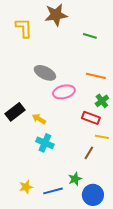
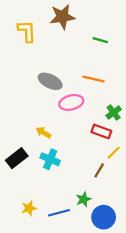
orange line: (96, 76) -> (94, 79), moved
black rectangle: (15, 112) -> (17, 158), moved
yellow line: (102, 137) -> (114, 153), turned -56

